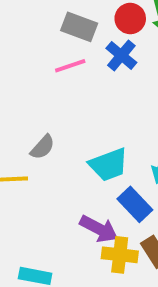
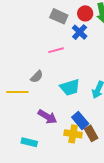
pink line: (70, 66) -> (56, 50), moved
blue rectangle: (135, 204) -> (80, 120), moved
purple arrow: (99, 229) -> (47, 117), moved

